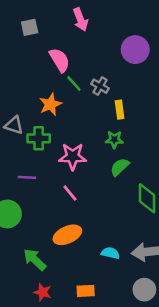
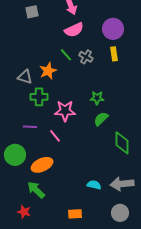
pink semicircle: (60, 60) -> (74, 30), moved, turned 96
yellow rectangle: (120, 110) -> (114, 54), moved
gray triangle: (14, 125) -> (25, 77), moved
pink line: (70, 193) -> (55, 136), moved
orange ellipse: (67, 235) -> (42, 165), moved
red star: (43, 292) -> (24, 212), moved

